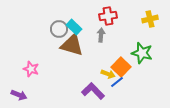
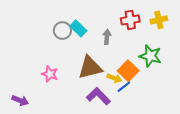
red cross: (108, 16) -> (130, 20), moved
brown triangle: (72, 45) -> (90, 68), moved, turned -30
pink star: (31, 69) -> (50, 74), moved

